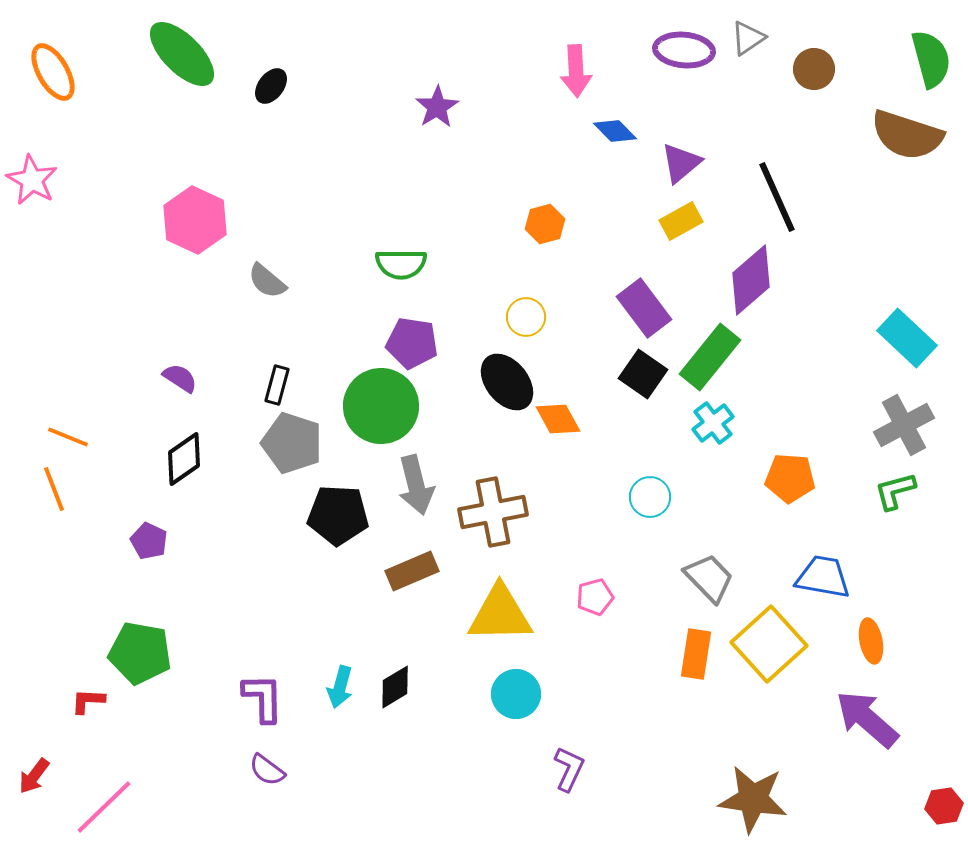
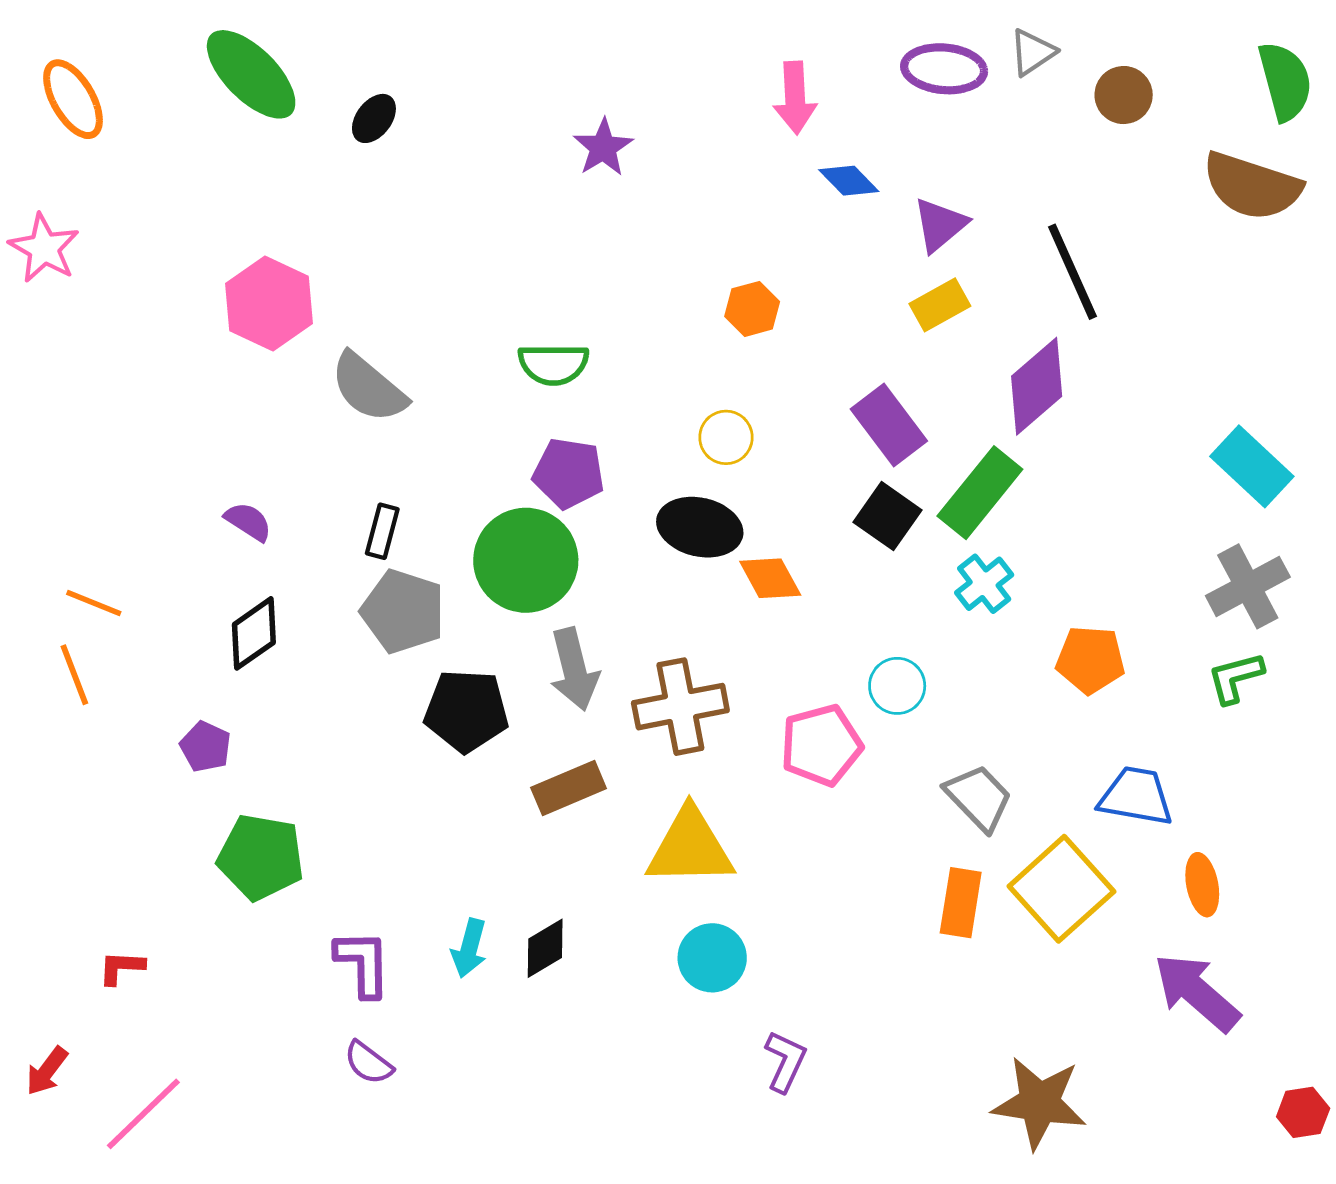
gray semicircle: (267, 281) -> (368, 388), size x1.5
black ellipse: (507, 382) -> (700, 527), turned -38
pink pentagon: (595, 597) -> (821, 745), moved, size x1.6
green pentagon: (140, 653) -> (261, 857), moved

